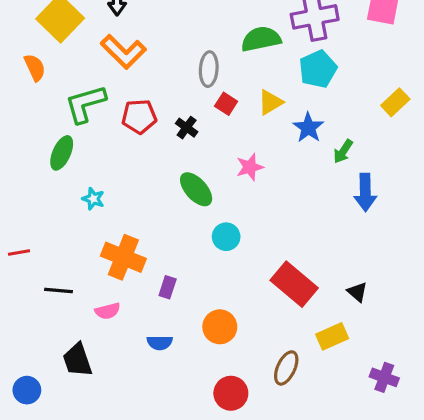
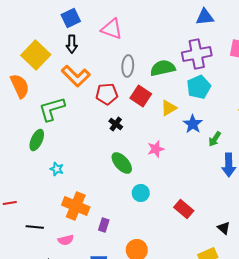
orange semicircle: (35, 67) -> (20, 86), size x1.4
gray ellipse: (209, 69) -> (128, 66), moved
red square: (226, 104) -> (141, 96), moved, size x1.5
red pentagon: (139, 117) -> (107, 94), moved
red rectangle: (294, 284) -> (184, 209), moved, size x0.7

